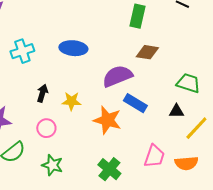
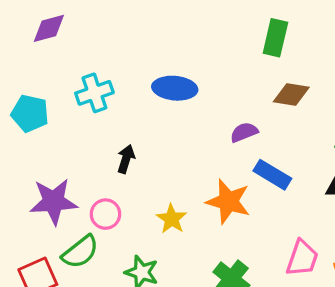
purple semicircle: (117, 76) -> (244, 132), size x0.6
yellow star: (71, 101) -> (172, 219), moved, turned 30
pink circle: (46, 128) -> (105, 214), moved

